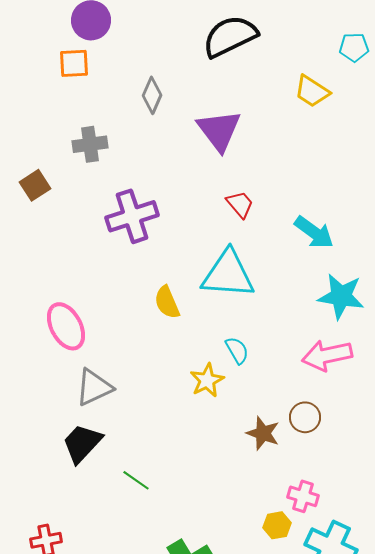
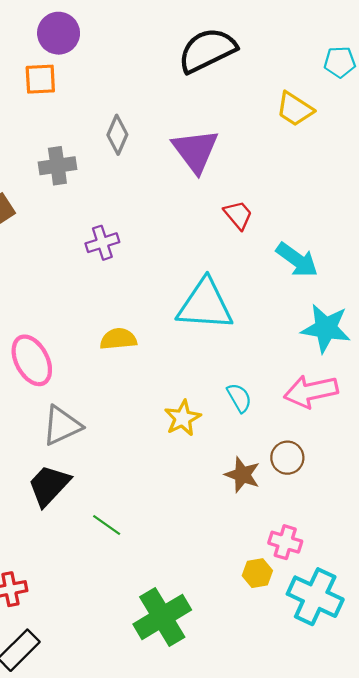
gray diamond: (152, 95) -> (117, 135), moved
red trapezoid: (240, 204) -> (238, 215), moved
purple cross: (132, 216) -> (102, 243), size x0.6
yellow semicircle: (167, 302) -> (118, 339), moved, turned 108
cyan semicircle: (237, 350) -> (239, 398), moved

